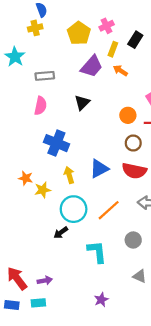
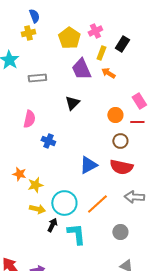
purple trapezoid: (92, 66) -> (81, 69), turned 115
pink semicircle: (40, 106) -> (29, 119), moved
blue cross: (56, 143) -> (48, 141), size x0.6
yellow arrow: (69, 175) -> (37, 209), moved, turned 119
black arrow: (61, 233) -> (52, 225), turned 152
cyan L-shape: (97, 252) -> (76, 234), moved

